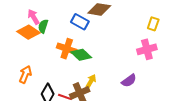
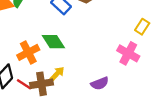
orange cross: (67, 49) -> (28, 52), moved, turned 30
pink cross: (147, 49) -> (128, 53), turned 30

